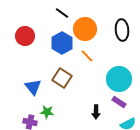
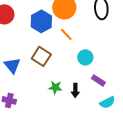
cyan circle: (119, 79) -> (85, 57), moved, size x0.6
green star: (47, 112) -> (55, 87), moved

